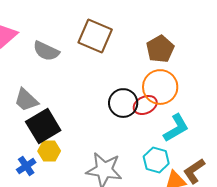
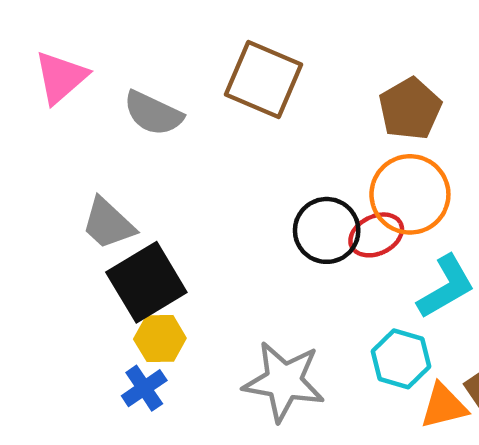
blue cross: (26, 166) -> (144, 388), moved

